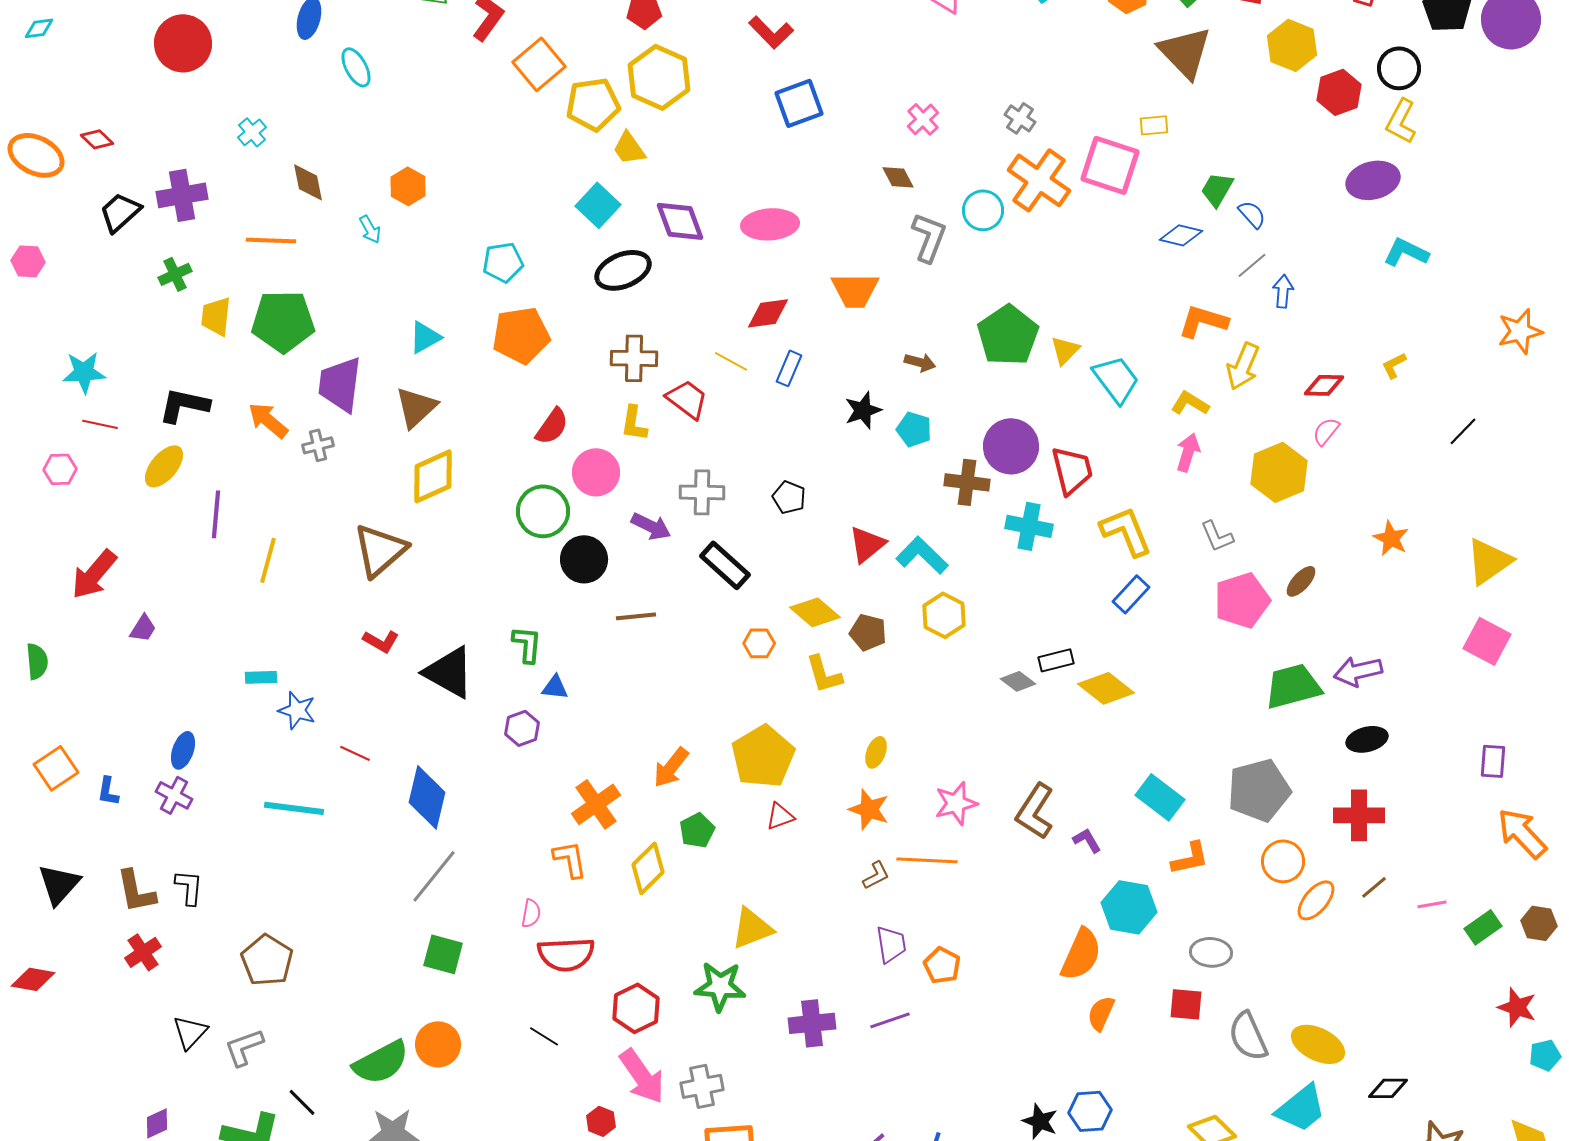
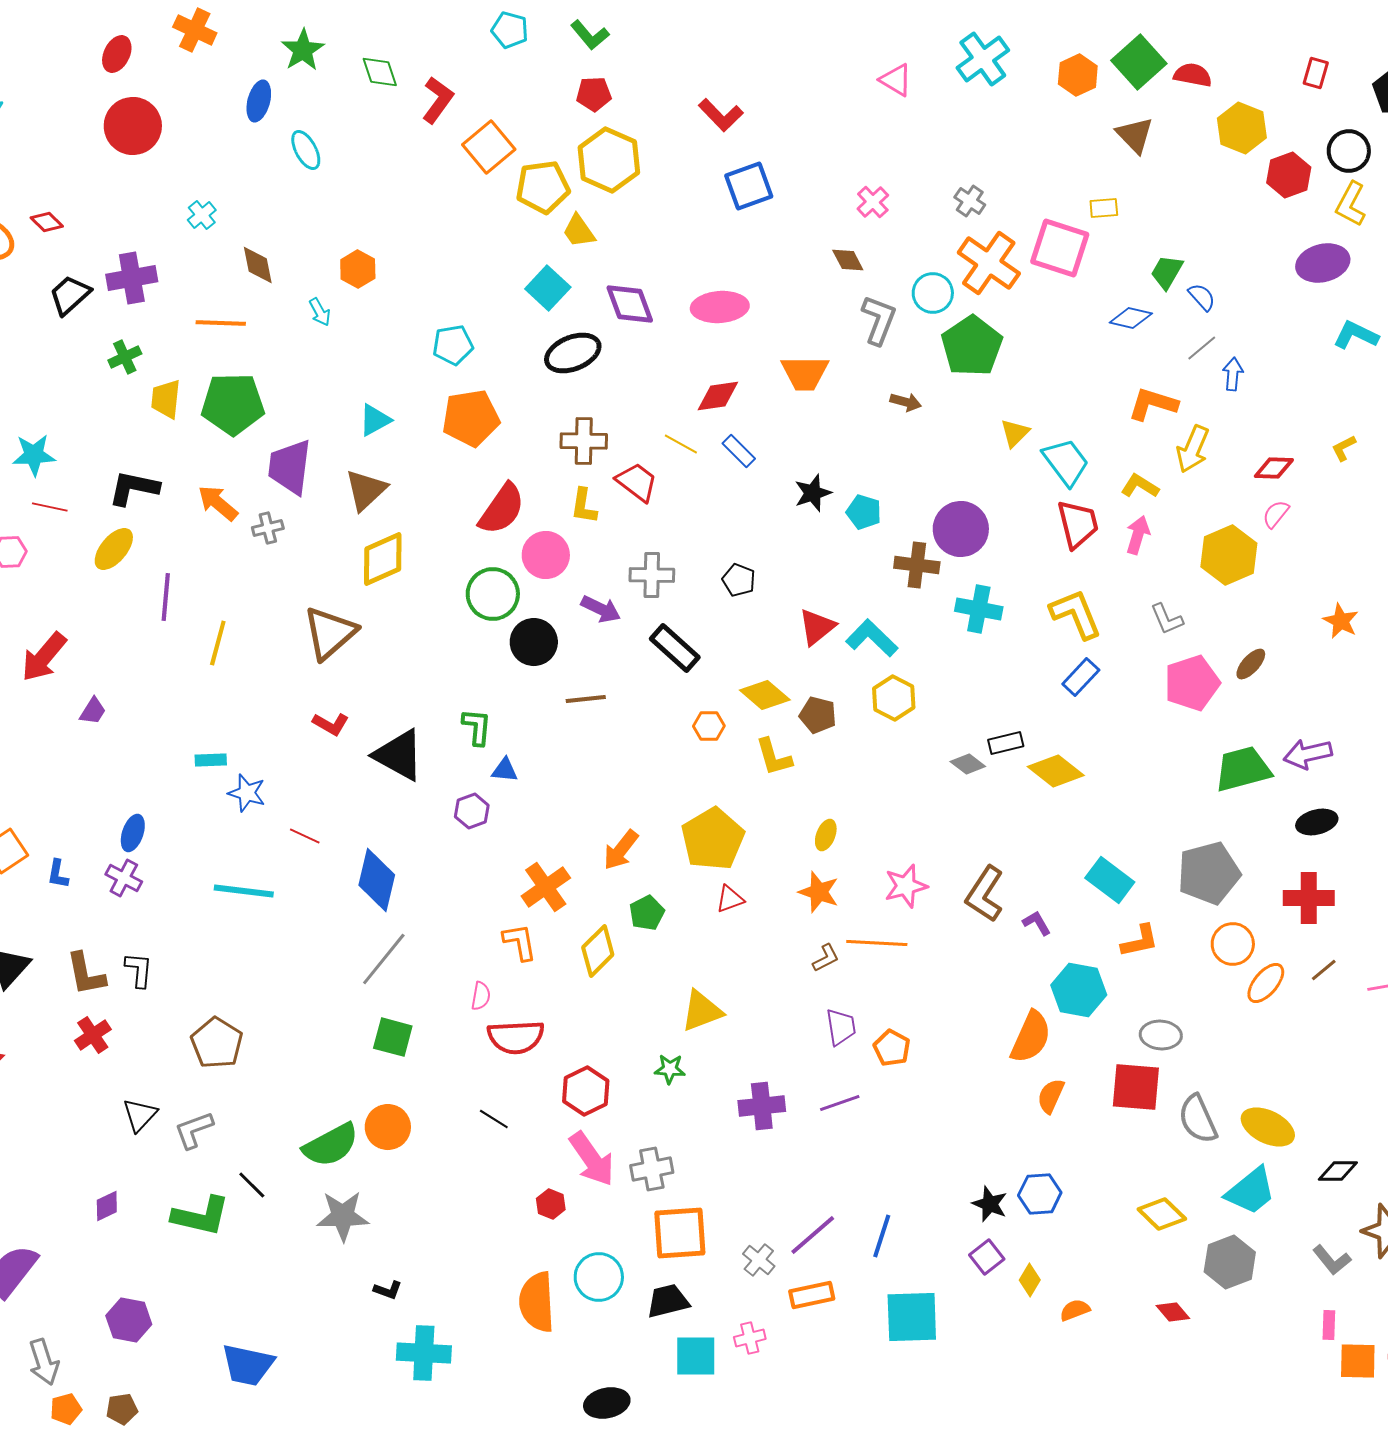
brown triangle: (1185, 52) -> (1135, 135), size x0.7
green pentagon: (1008, 335) -> (972, 346), moved
brown arrow: (920, 362) -> (906, 402), moved
blue rectangle: (789, 368) -> (739, 451), turned -68
red semicircle: (552, 426) -> (502, 509), size x1.4
red trapezoid: (1072, 470) -> (1078, 524), moved
green star: (720, 986) -> (670, 1069), size x0.6
red square: (1186, 1004) -> (1136, 1087), size x1.5

